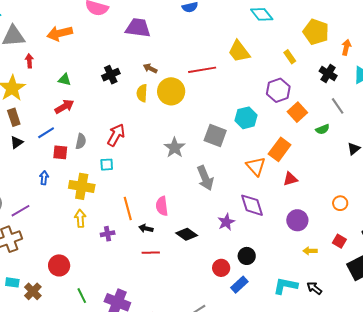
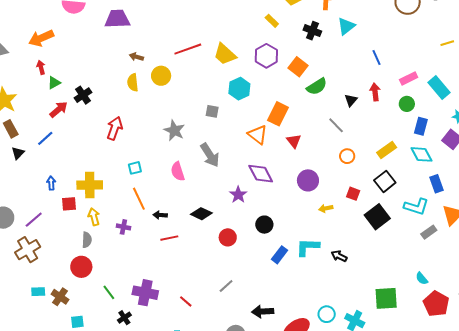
yellow trapezoid: (239, 51) -> (225, 54), moved
red arrow: (29, 61) -> (41, 67), moved
black cross: (111, 75) -> (83, 95), moved
green triangle: (65, 80) -> (54, 83), turned -32
yellow circle: (171, 91) -> (161, 76), size x0.7
gray line: (338, 106) -> (336, 125), moved
orange square: (297, 112) -> (298, 67), moved
green semicircle: (323, 129) -> (317, 87), size x1.5
gray square: (215, 135) -> (212, 111), size x0.6
gray semicircle: (81, 141) -> (87, 240), moved
red square: (60, 152) -> (69, 204), moved
cyan square: (107, 165) -> (135, 168), moved
red triangle: (290, 179) -> (294, 141), turned -42
pink semicircle: (162, 206) -> (178, 171), moved
purple cross: (108, 234) -> (123, 227), turned 32
red circle: (221, 268) -> (228, 237), moved
blue rectangle: (239, 285) -> (279, 255), moved
black arrow: (314, 288) -> (339, 256), moved

